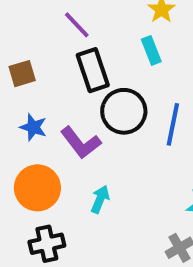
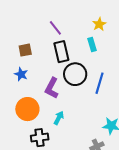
blue star: (33, 127) -> (21, 74), moved
purple L-shape: (81, 143) -> (52, 88), turned 60
black cross: (47, 244) -> (40, 138), moved

